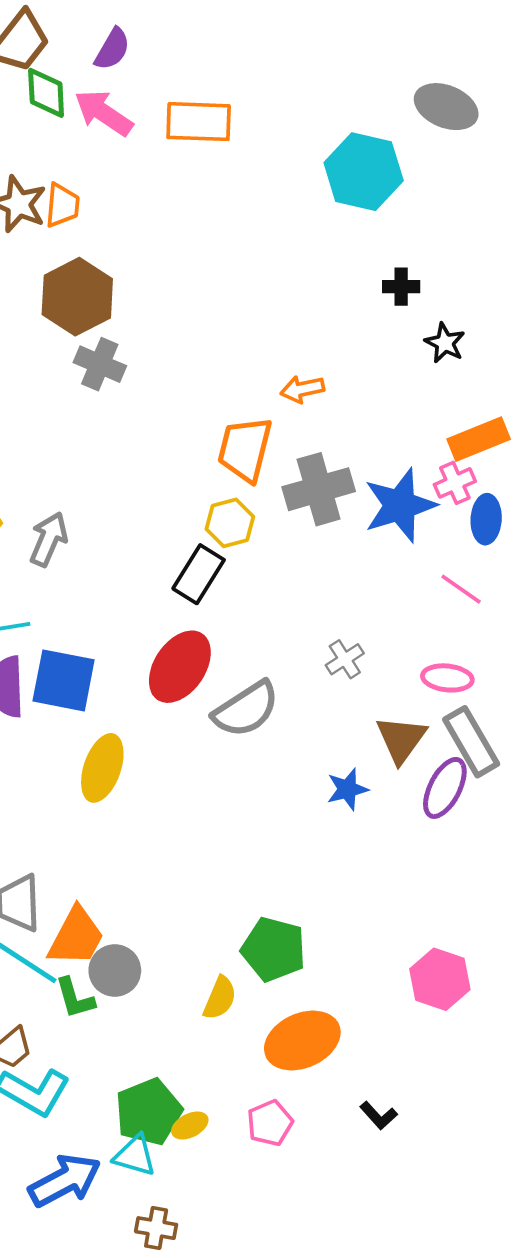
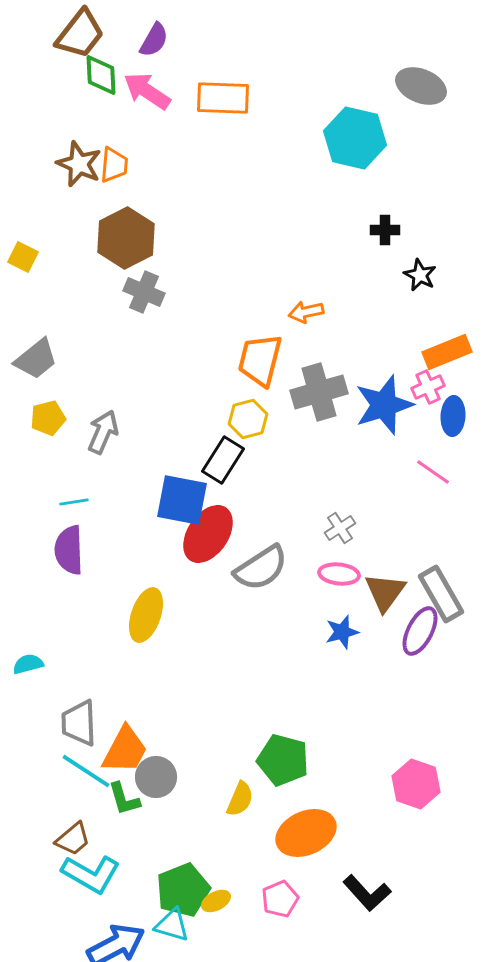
pink ellipse: (447, 678) -> (339, 574), moved
blue square: (64, 680) -> (182, 500), moved
black L-shape: (379, 1116) -> (367, 893), size x1.6

